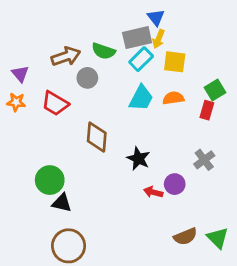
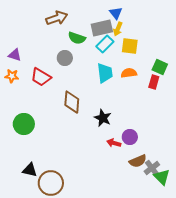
brown arrow: (66, 56) -> (57, 18), moved
purple triangle: (20, 74) -> (15, 55), turned -32
green square: (215, 90) -> (160, 67), turned -35
cyan trapezoid: (141, 98) -> (105, 73), turned -35
gray cross: (204, 160) -> (152, 168), moved
green circle: (50, 180) -> (24, 124), moved
black triangle: (62, 203) -> (30, 170), moved
brown semicircle: (185, 236) -> (138, 161), moved

